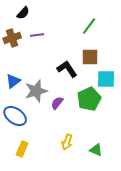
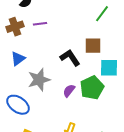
green line: (89, 26) -> (102, 14), moved
blue triangle: (13, 81) -> (18, 59), moved
purple semicircle: (57, 103) -> (69, 91), moved

